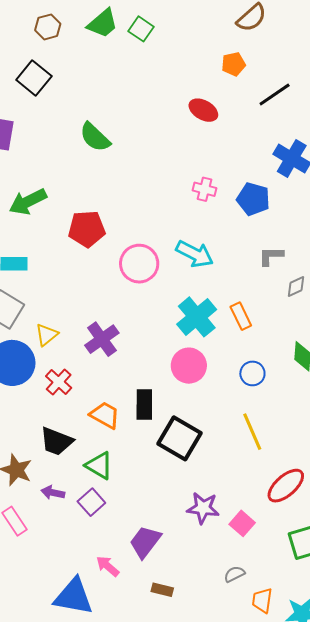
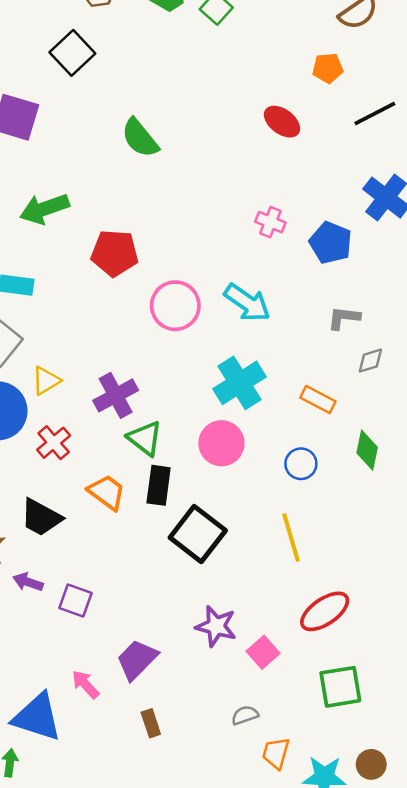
orange rectangle: (241, 316) -> (318, 399), moved, turned -44
green triangle: (99, 466) -> (145, 438), moved
purple square: (91, 502) -> (75, 600), turned -36
brown rectangle: (162, 590) -> (151, 723), turned 50

